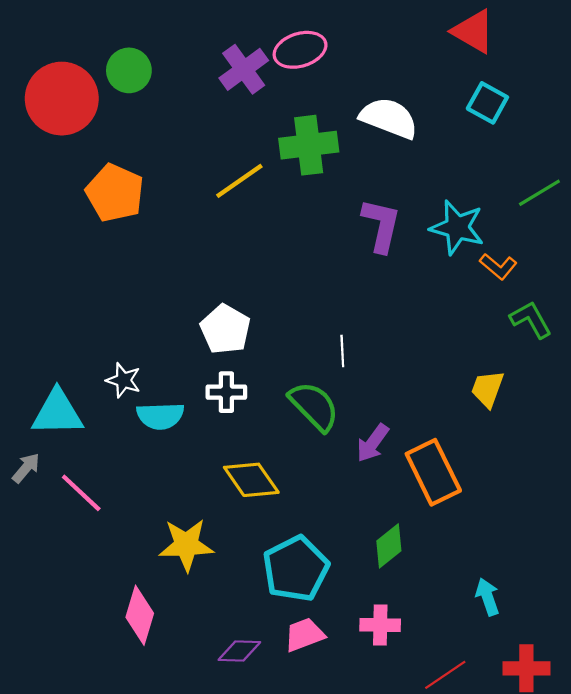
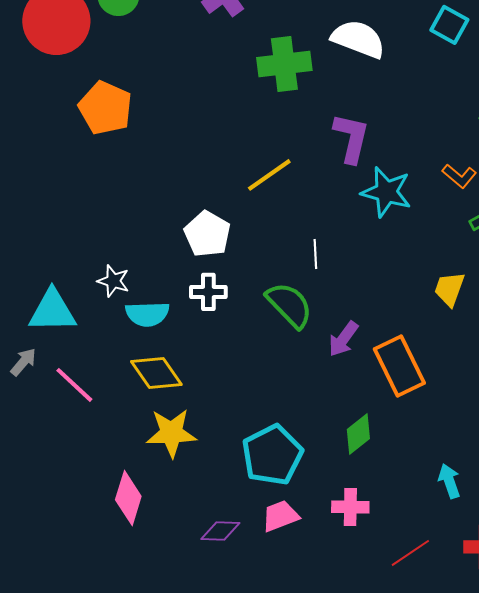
yellow line: (239, 181) -> (269, 175), moved
cyan star: (457, 227) -> (386, 192), moved
yellow diamond: (251, 480) -> (156, 373), moved

